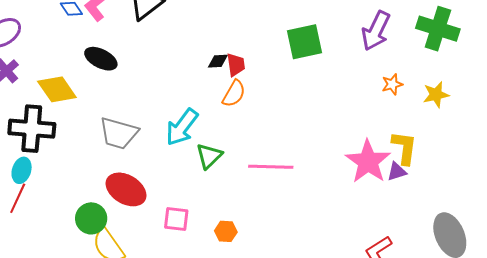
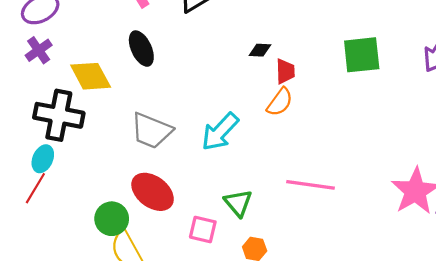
black ellipse: (101, 59) -> (141, 49), turned 32
black diamond: (218, 61) -> (260, 50), moved
green triangle: (209, 156) -> (238, 203), moved, turned -32

